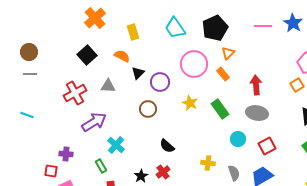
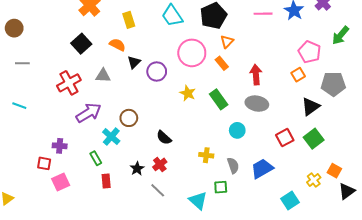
brown circle: (29, 52) -> (14, 28), moved
brown circle: (148, 109) -> (129, 118), moved
red square: (267, 146) -> (285, 138), moved

